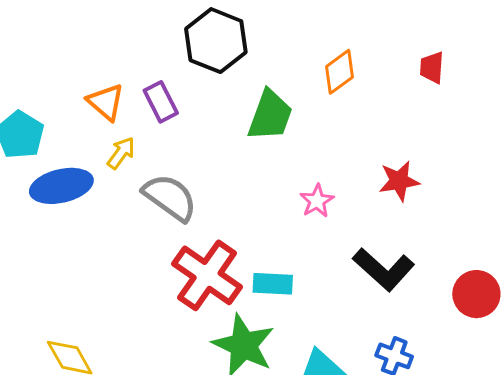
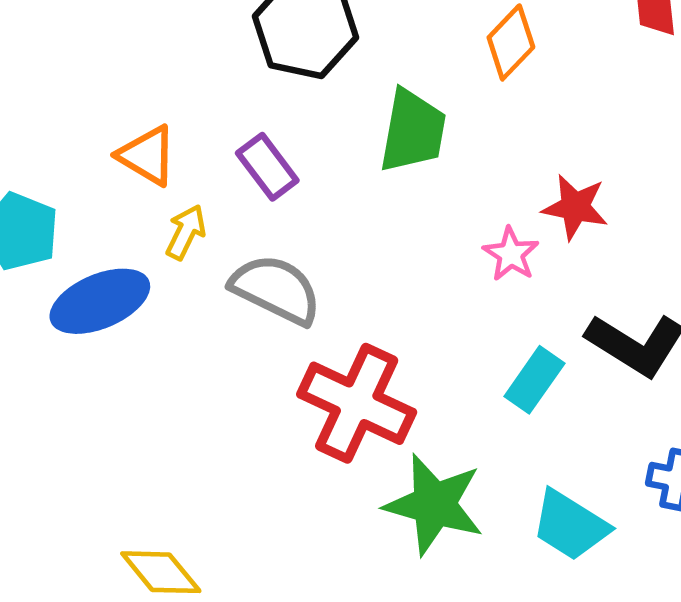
purple rectangle: (161, 102) -> (267, 167), moved
red star: (399, 181) -> (575, 207), moved, turned 30
cyan rectangle: (273, 284) -> (534, 380), moved, turned -48

